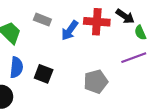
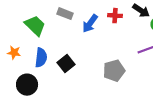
red cross: (97, 22) -> (115, 16), size x0.6
black square: (44, 74) -> (66, 64), turned 30

